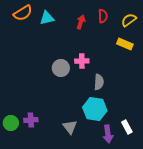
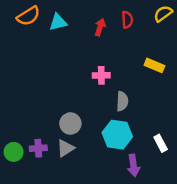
yellow semicircle: (129, 20) -> (163, 14), moved
yellow rectangle: (125, 44) -> (154, 65), moved
gray circle: (61, 68) -> (70, 123), moved
gray triangle: (70, 127) -> (65, 148), moved, turned 35
white rectangle: (127, 127) -> (161, 143), moved

